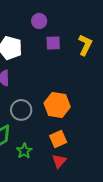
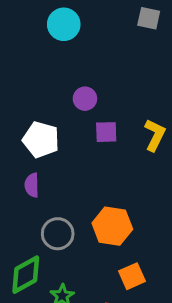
orange square: (58, 139) -> (132, 276), moved

